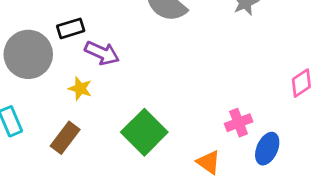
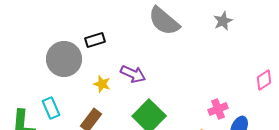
purple arrow: (102, 53) -> (133, 74), moved

